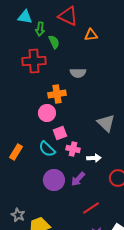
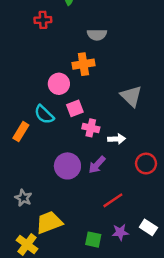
red cross: (34, 61) -> (43, 20), size x0.6
orange cross: (57, 94) -> (83, 64), moved
cyan semicircle: (47, 149) -> (44, 114), moved
gray star: (18, 215) -> (23, 198), moved

